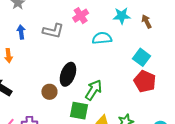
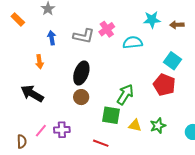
pink cross: (81, 16) -> (107, 29), moved
brown arrow: (146, 21) -> (177, 25), turned -64
black ellipse: (68, 74) -> (81, 73), moved
red pentagon: (145, 81) -> (164, 85), moved

